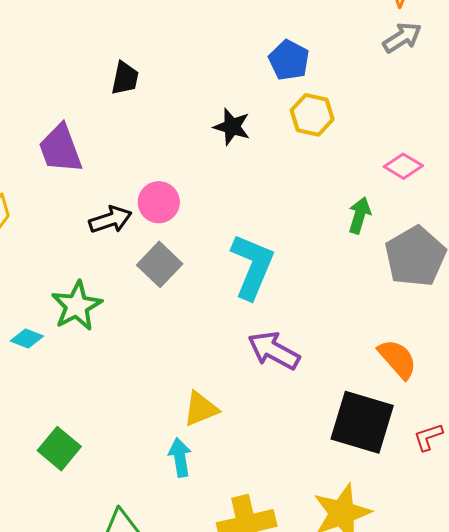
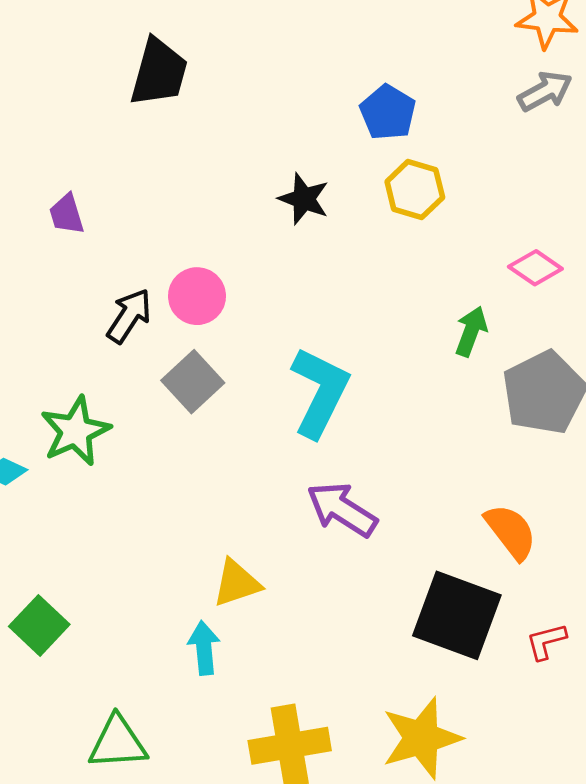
black trapezoid: (125, 78) -> (159, 72), moved, size x1.5
purple trapezoid: (60, 149) -> (67, 214), size x0.6
black arrow: (110, 220) -> (129, 316), turned -42

